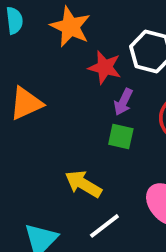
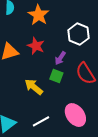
red star: (105, 67) -> (36, 46), moved
yellow arrow: (83, 184) -> (34, 87), moved

